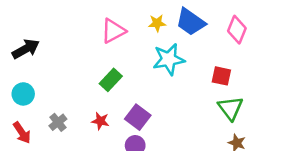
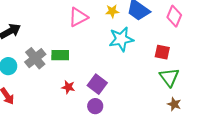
green rectangle: (111, 80) -> (60, 55), moved, turned 48
gray cross: (58, 122) -> (35, 58), moved, size x1.5

